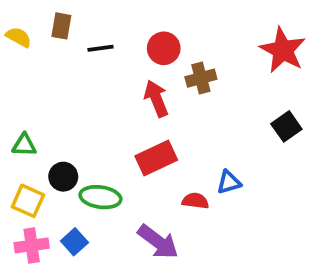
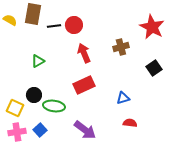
brown rectangle: (61, 26) -> (33, 14), size x1.5
red circle: (164, 48) -> (74, 25), moved
brown cross: (201, 78) -> (121, 47), moved
green triangle: (24, 145) -> (38, 61), moved, turned -32
red semicircle: (195, 201) -> (130, 123), moved

